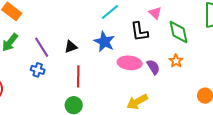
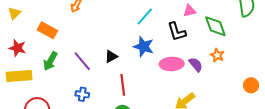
pink triangle: (155, 13) -> (190, 11), turned -48
blue cross: (38, 70) -> (82, 94), moved

